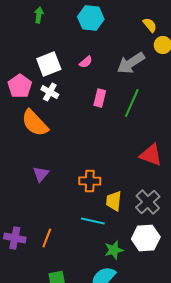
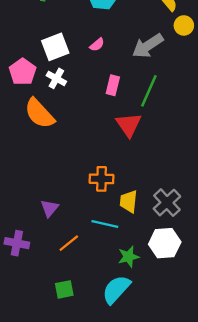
red triangle: (151, 155) -> (129, 125), moved, turned 35
purple triangle: (41, 174) -> (50, 208), moved
orange line: (47, 238) -> (69, 243), moved, turned 30

